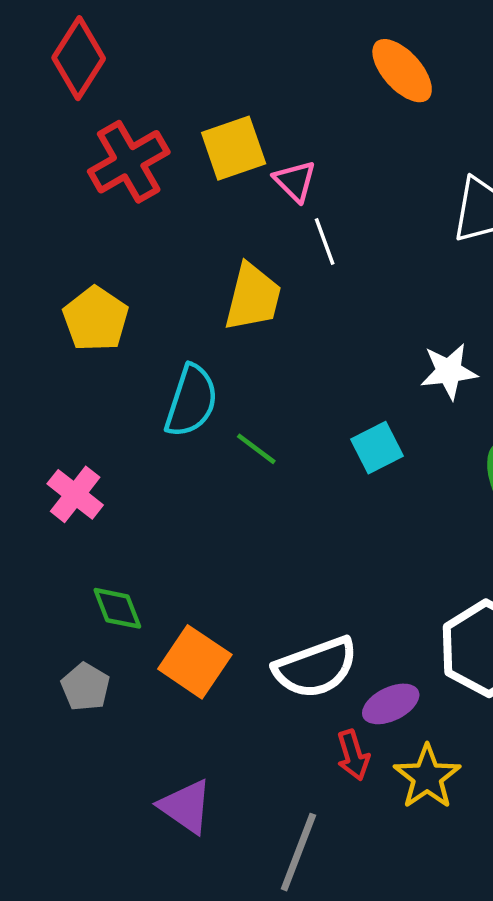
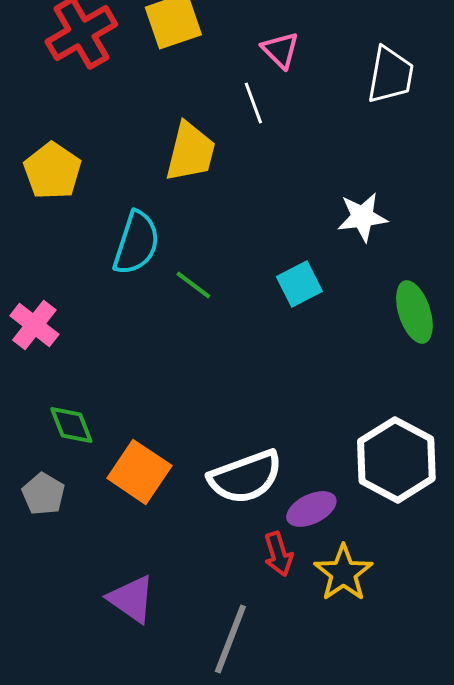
pink triangle: (295, 181) -> (280, 50), moved

